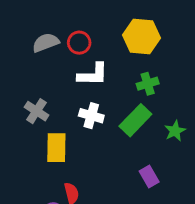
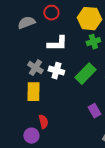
red circle: (79, 43) -> (51, 13), moved
green cross: (148, 84) -> (93, 42), moved
gray cross: (37, 111) -> (35, 68), moved

